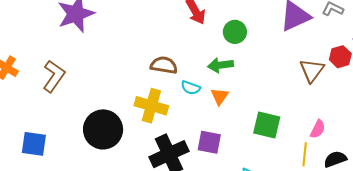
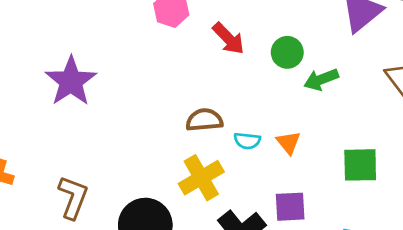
green arrow: (221, 65) -> (321, 79), moved
brown L-shape: (54, 76) -> (73, 197), moved
yellow cross: (151, 106) -> (201, 178), turned -32

